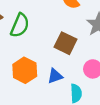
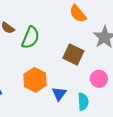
blue triangle: (55, 76) -> (59, 94), moved, turned -35

